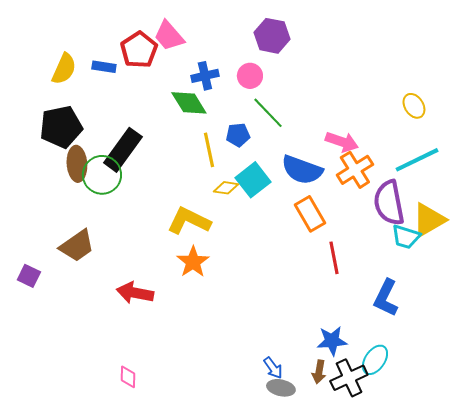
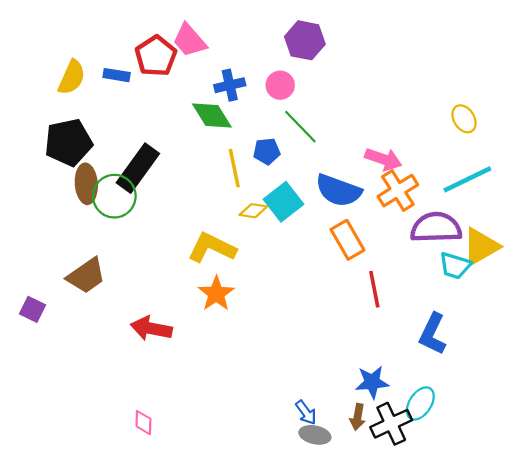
purple semicircle: (389, 203) -> (436, 228), turned 99

